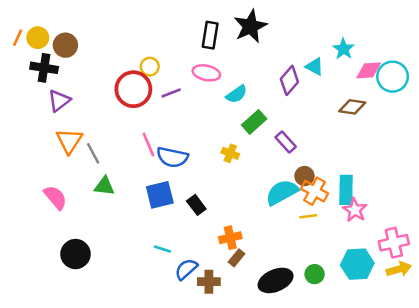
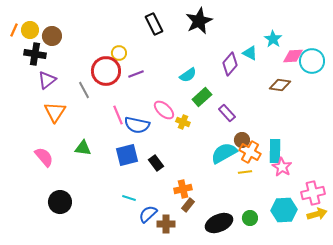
black rectangle: (210, 35) -> (154, 24), moved, turned -35
pink ellipse: (206, 73) -> (164, 110), moved, turned 30
gray line: (93, 153) -> (84, 90), moved

